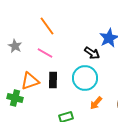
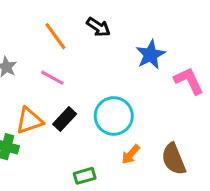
black arrow: (92, 53) -> (98, 27), moved
black rectangle: (53, 80) -> (65, 119), turned 42

